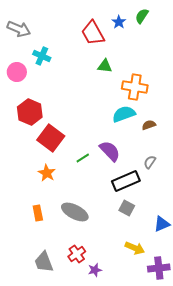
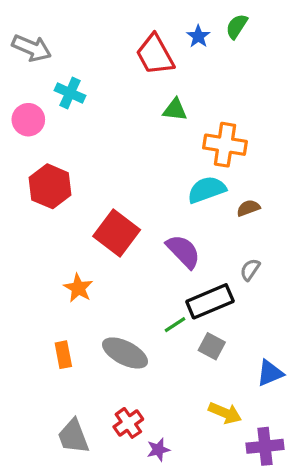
red square: (51, 138) -> (117, 233), moved
green line: (83, 158) -> (175, 325), moved

